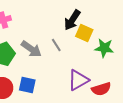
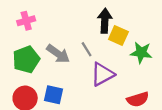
black arrow: (72, 20) -> (105, 21), turned 150
purple triangle: (78, 80) -> (102, 74), moved

